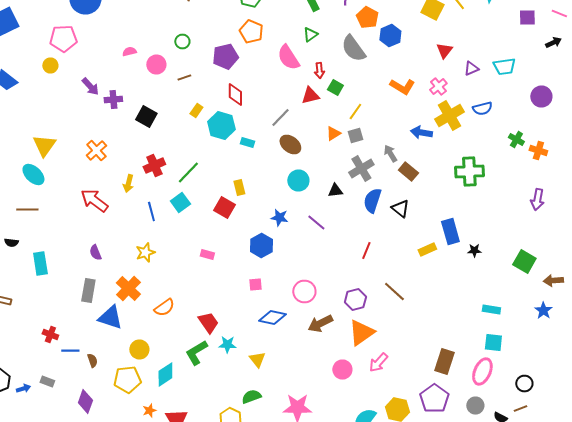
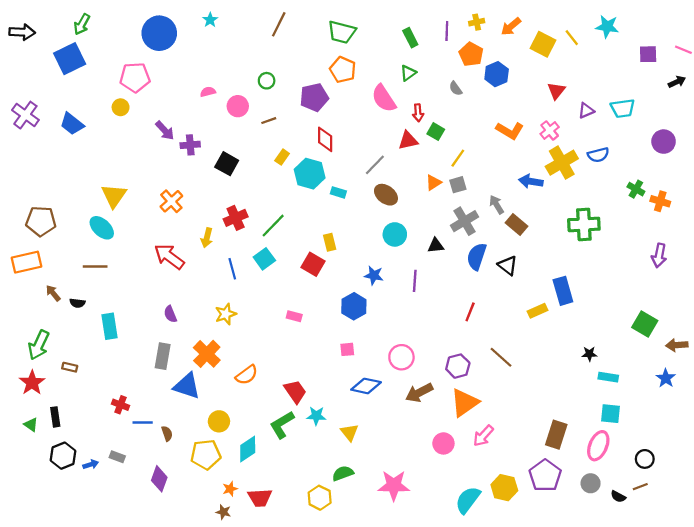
gray semicircle: (353, 48) -> (456, 88), size x0.5
purple line: (316, 222) -> (415, 281), turned 54
black star: (474, 250) -> (589, 354), moved

